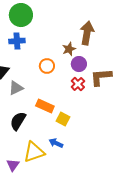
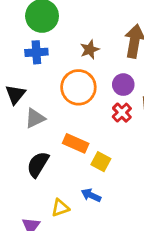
brown star: (69, 49) -> (90, 50), moved
orange circle: (47, 66) -> (78, 87), size x1.6
yellow triangle: (34, 152) -> (60, 208), size x0.6

